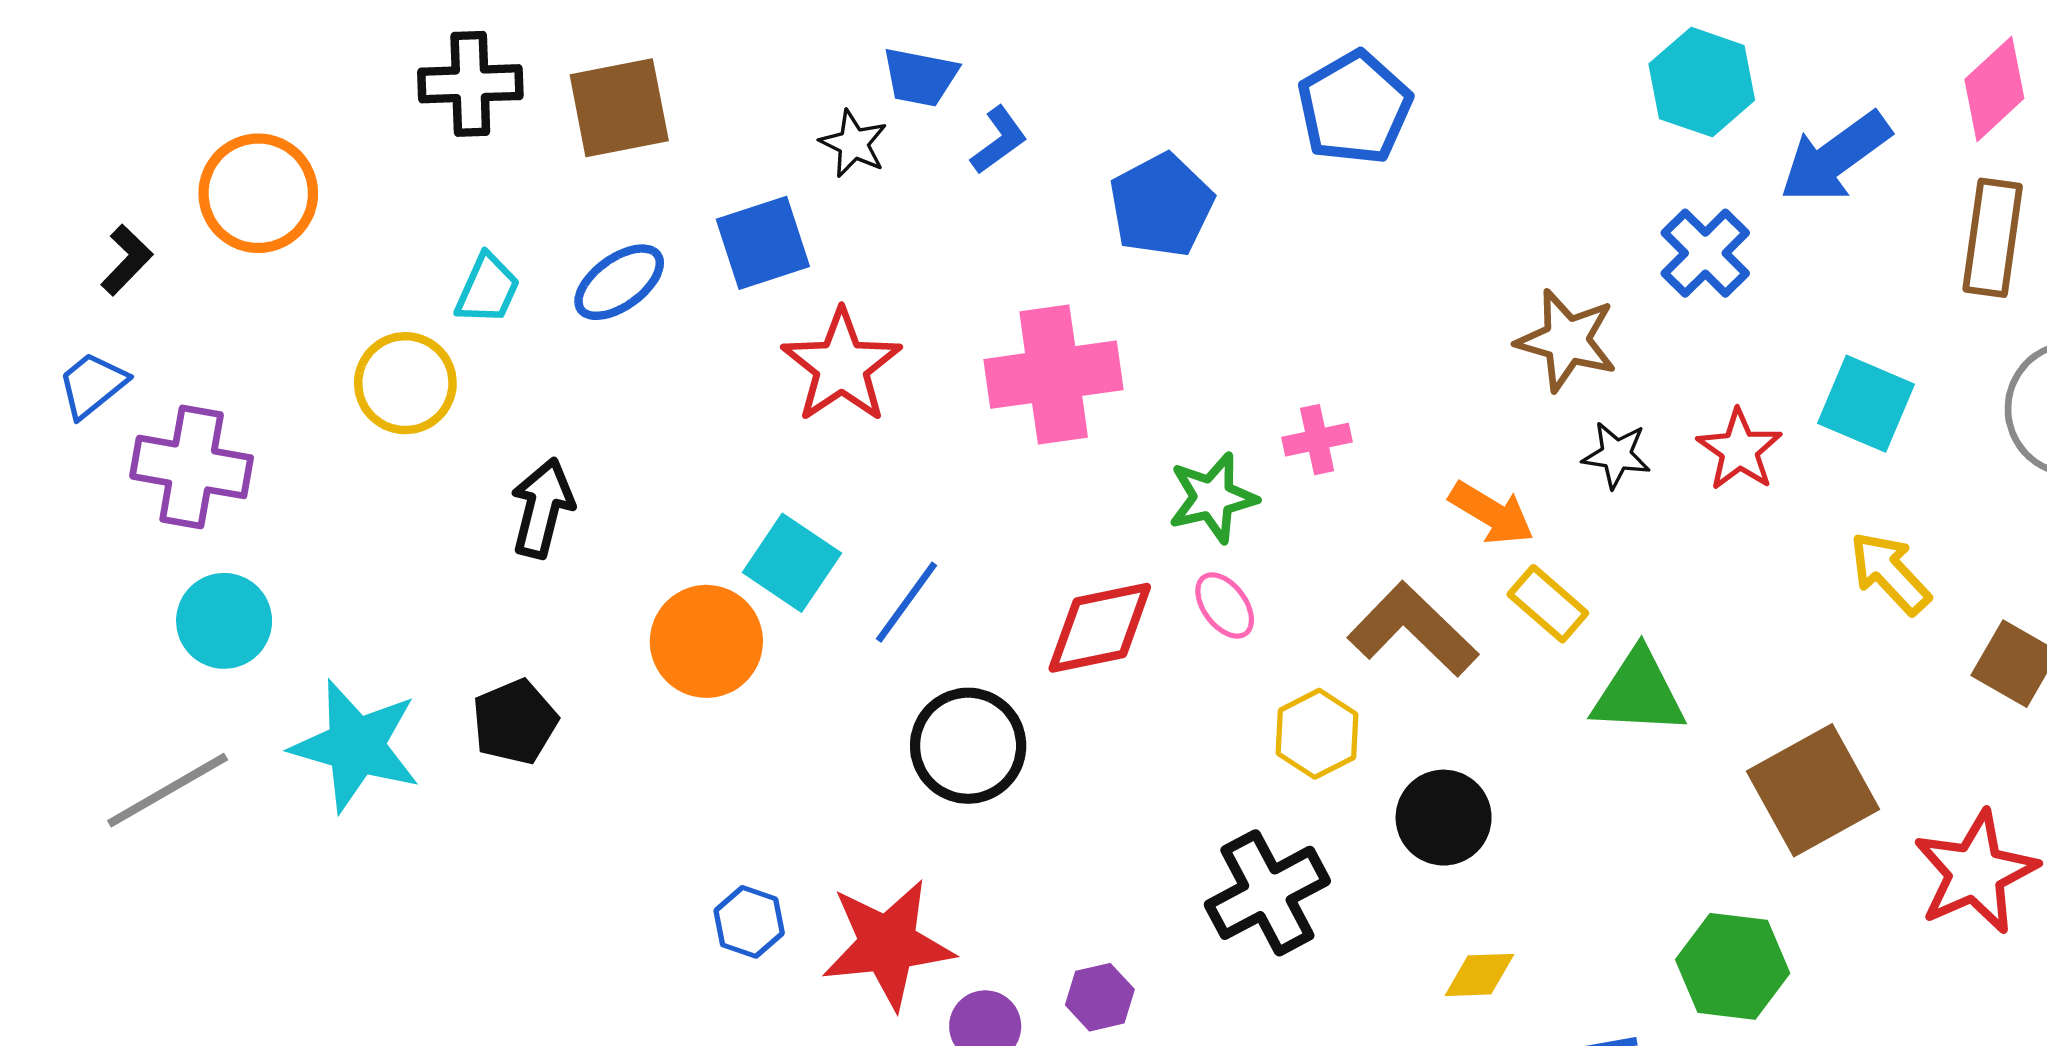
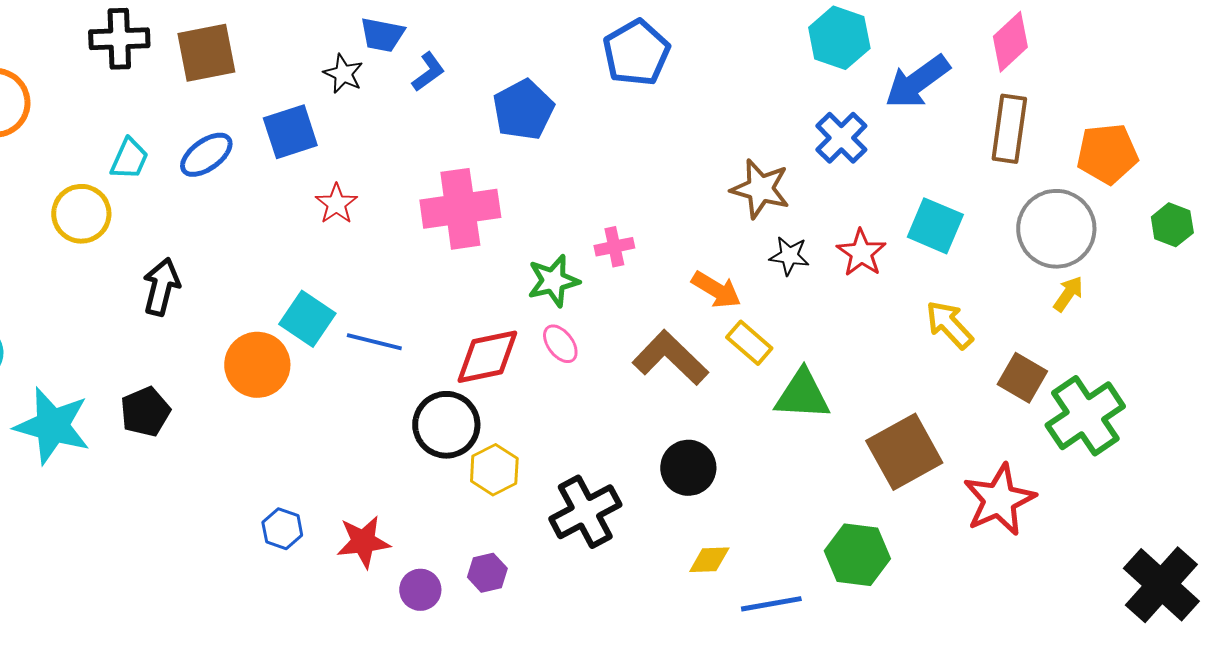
red star: (842, 366) -> (336, 204), size x0.6
blue line: (907, 602) -> (374, 342), turned 68
yellow hexagon: (1317, 734) -> (494, 470), moved
black circle: (968, 746) -> (446, 425), moved
red star: (888, 944) -> (363, 542), size x0.7

